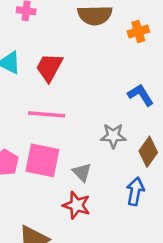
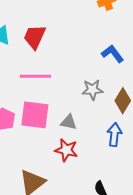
gray triangle: (82, 172) -> (69, 122), turned -30

